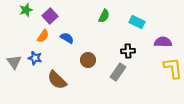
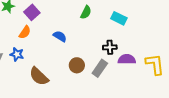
blue semicircle: (67, 38) -> (60, 36), moved
purple semicircle: (163, 42) -> (127, 59), moved
brown circle: (88, 60) -> (77, 65), moved

